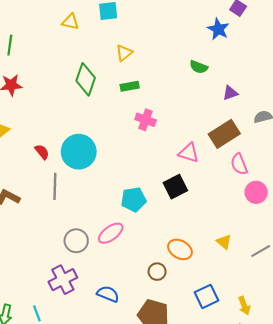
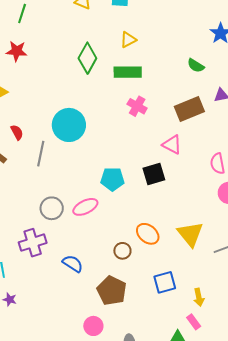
green rectangle: (130, 86) -> (128, 72), size x1.5
brown rectangle: (224, 134) -> (189, 109), moved
red semicircle: (42, 152) -> (17, 132), moved
yellow triangle: (224, 242) -> (190, 234), size x1.8

